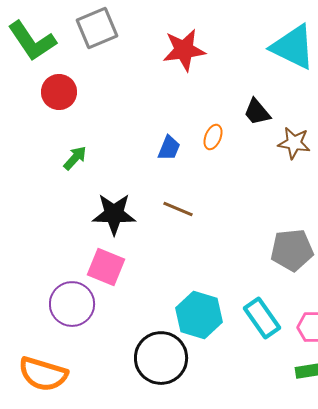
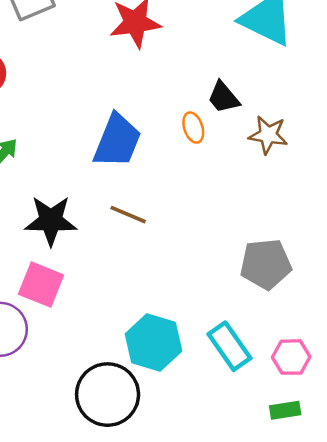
orange ellipse: (213, 137) -> (193, 128), moved, turned -40
blue trapezoid: (169, 148) -> (117, 141), size x1.8

